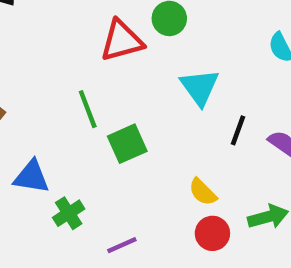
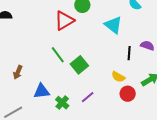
cyan triangle: (200, 87) -> (113, 25), moved
black line: (238, 130) -> (129, 53), moved
purple line: (122, 245) -> (88, 97), moved

